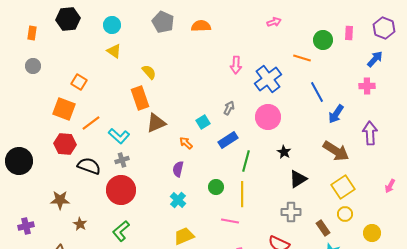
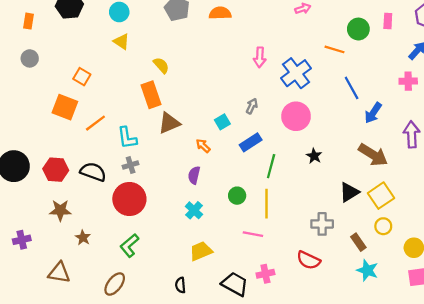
cyan L-shape: (119, 136) -> (127, 138), turned 40
red hexagon: (65, 144) -> (56, 170), moved
black triangle: (298, 179) -> (349, 192), moved

